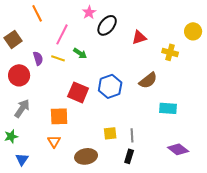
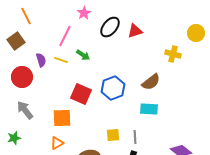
pink star: (89, 12) -> (84, 13), moved
orange line: (37, 13) -> (26, 16), moved
red triangle: (139, 37) -> (135, 31), moved
gray arrow: (22, 108) -> (25, 110), turned -72
cyan rectangle: (168, 108) -> (149, 109), moved
orange triangle: (54, 141) -> (57, 143), turned 32

